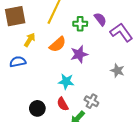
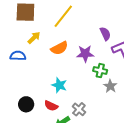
green cross: (80, 24) -> (100, 71), moved
purple star: (79, 54) -> (85, 54), moved
red semicircle: (63, 104) -> (51, 106), turned -48

